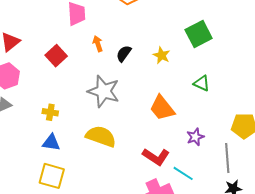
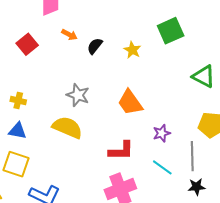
orange arrow: (98, 44) -> (69, 35), turned 133
green triangle: (202, 83) -> (204, 76), moved, size x1.4
gray star: (104, 91) -> (78, 95), moved, size x0.7
red L-shape: (156, 157) -> (121, 151), turned -36
cyan line: (183, 173) -> (162, 167), moved

